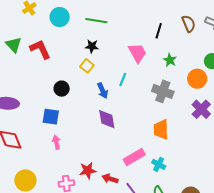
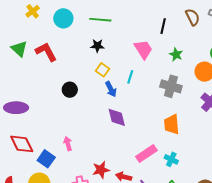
yellow square: (87, 66) -> (103, 70), moved
blue square: (51, 117) -> (46, 159), moved, turned 30

